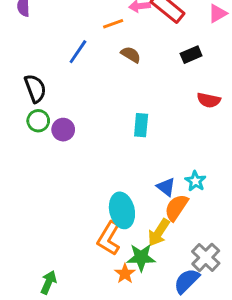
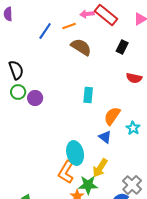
blue line: (78, 52) -> (45, 31), moved
brown semicircle: (131, 55) -> (81, 47), size x1.5
black rectangle: (191, 55) -> (122, 47), turned -40
cyan star: (195, 181) -> (133, 128), moved
orange semicircle: (176, 207) -> (112, 116), moved

